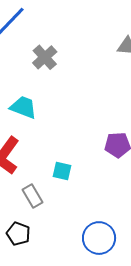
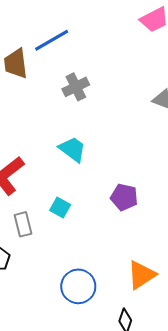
cyan trapezoid: (23, 107) -> (72, 149), moved

